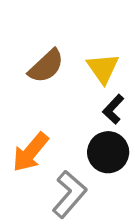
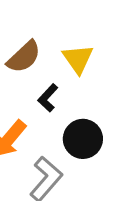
black L-shape: (113, 109) -> (48, 98), moved

